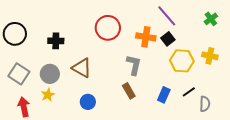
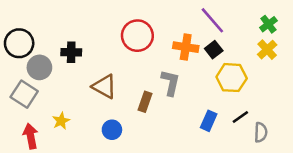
yellow cross: (210, 56) -> (267, 50), moved, turned 35
gray circle: (50, 74) -> (39, 67), moved
brown rectangle: (129, 91) -> (145, 102), moved, turned 49

